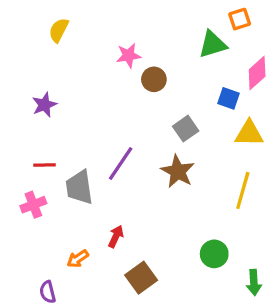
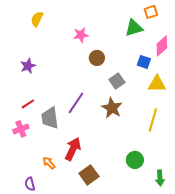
brown circle: (154, 79) -> (97, 58), moved
red line: (44, 165) -> (28, 104), turned -32
red arrow: (116, 236) -> (73, 149), size x1.6
orange arrow: (78, 259) -> (49, 163), turned 80

